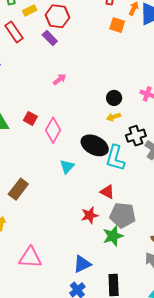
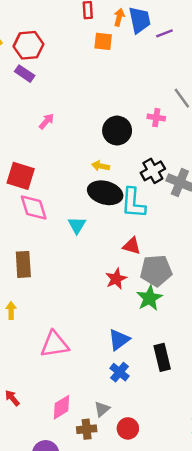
black circle: (114, 98) -> (117, 131), size x1.5
yellow arrow: (114, 117) -> (101, 166), moved, turned 40
red square: (30, 118) -> (21, 176), size x1.6
pink diamond: (53, 130) -> (34, 207), moved, turned -35
brown rectangle: (18, 189) -> (23, 264), turned -30

